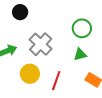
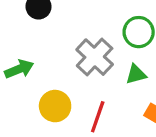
gray cross: (41, 44) -> (95, 57), moved

